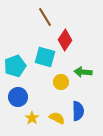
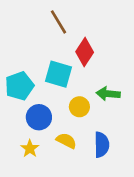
blue circle: (18, 97) -> (39, 117), moved
yellow star: (32, 118) -> (30, 149), moved
yellow semicircle: (57, 118) -> (66, 141), moved

